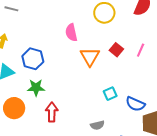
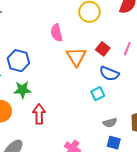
blue semicircle: (135, 104) -> (109, 74), moved
gray semicircle: (97, 125) -> (110, 123), moved

